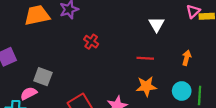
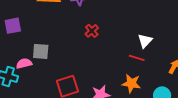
white triangle: (157, 24) -> (145, 41), moved
gray square: (43, 77) -> (41, 51), turned -30

